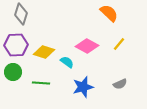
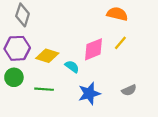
orange semicircle: (109, 13) -> (117, 14), turned -30
yellow line: (119, 44) -> (120, 43), moved
pink diamond: (87, 46) -> (94, 49), turned -50

